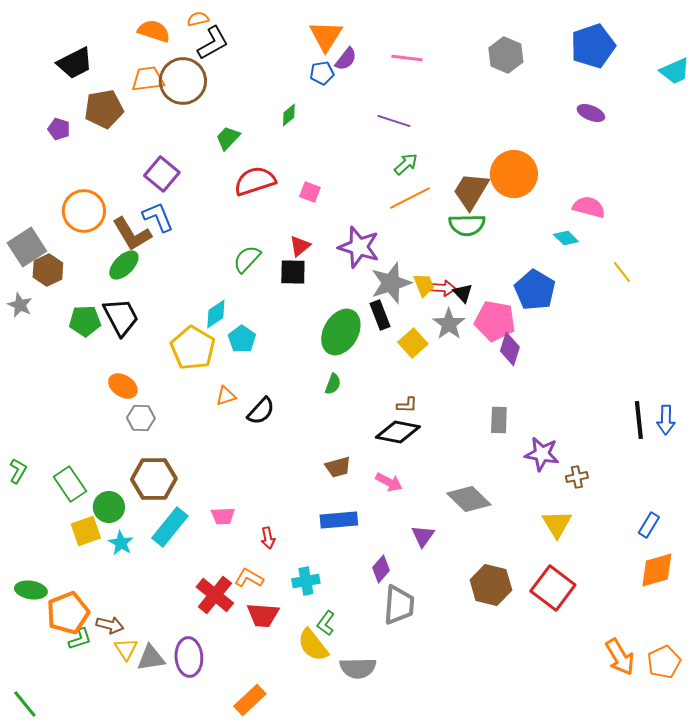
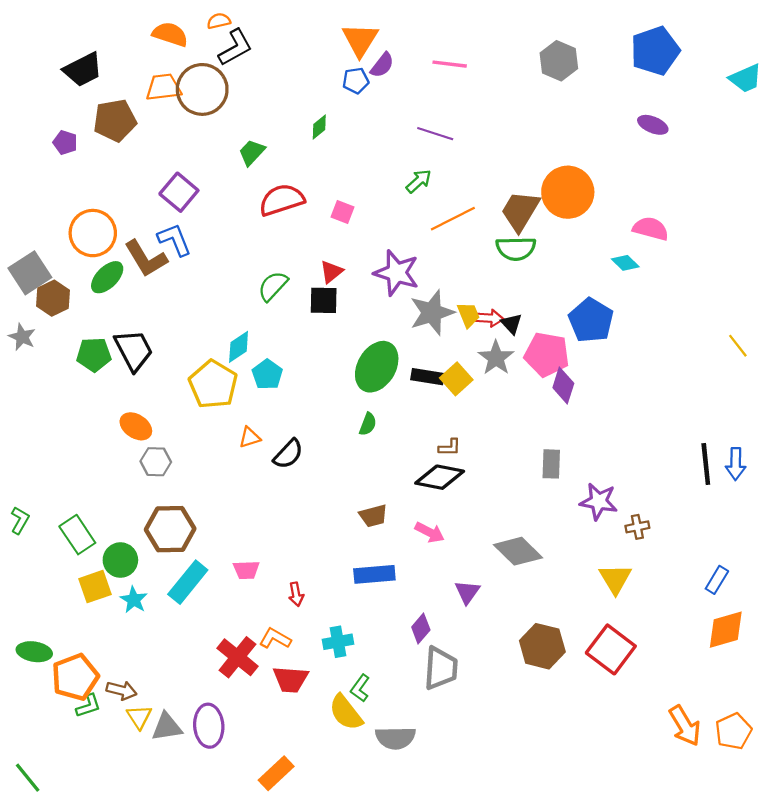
green arrow: (406, 164) -> (419, 181), moved
green ellipse: (124, 265) -> (107, 277), moved
yellow line: (622, 272) -> (738, 346), moved
black rectangle: (380, 315) -> (427, 377), moved, turned -60

